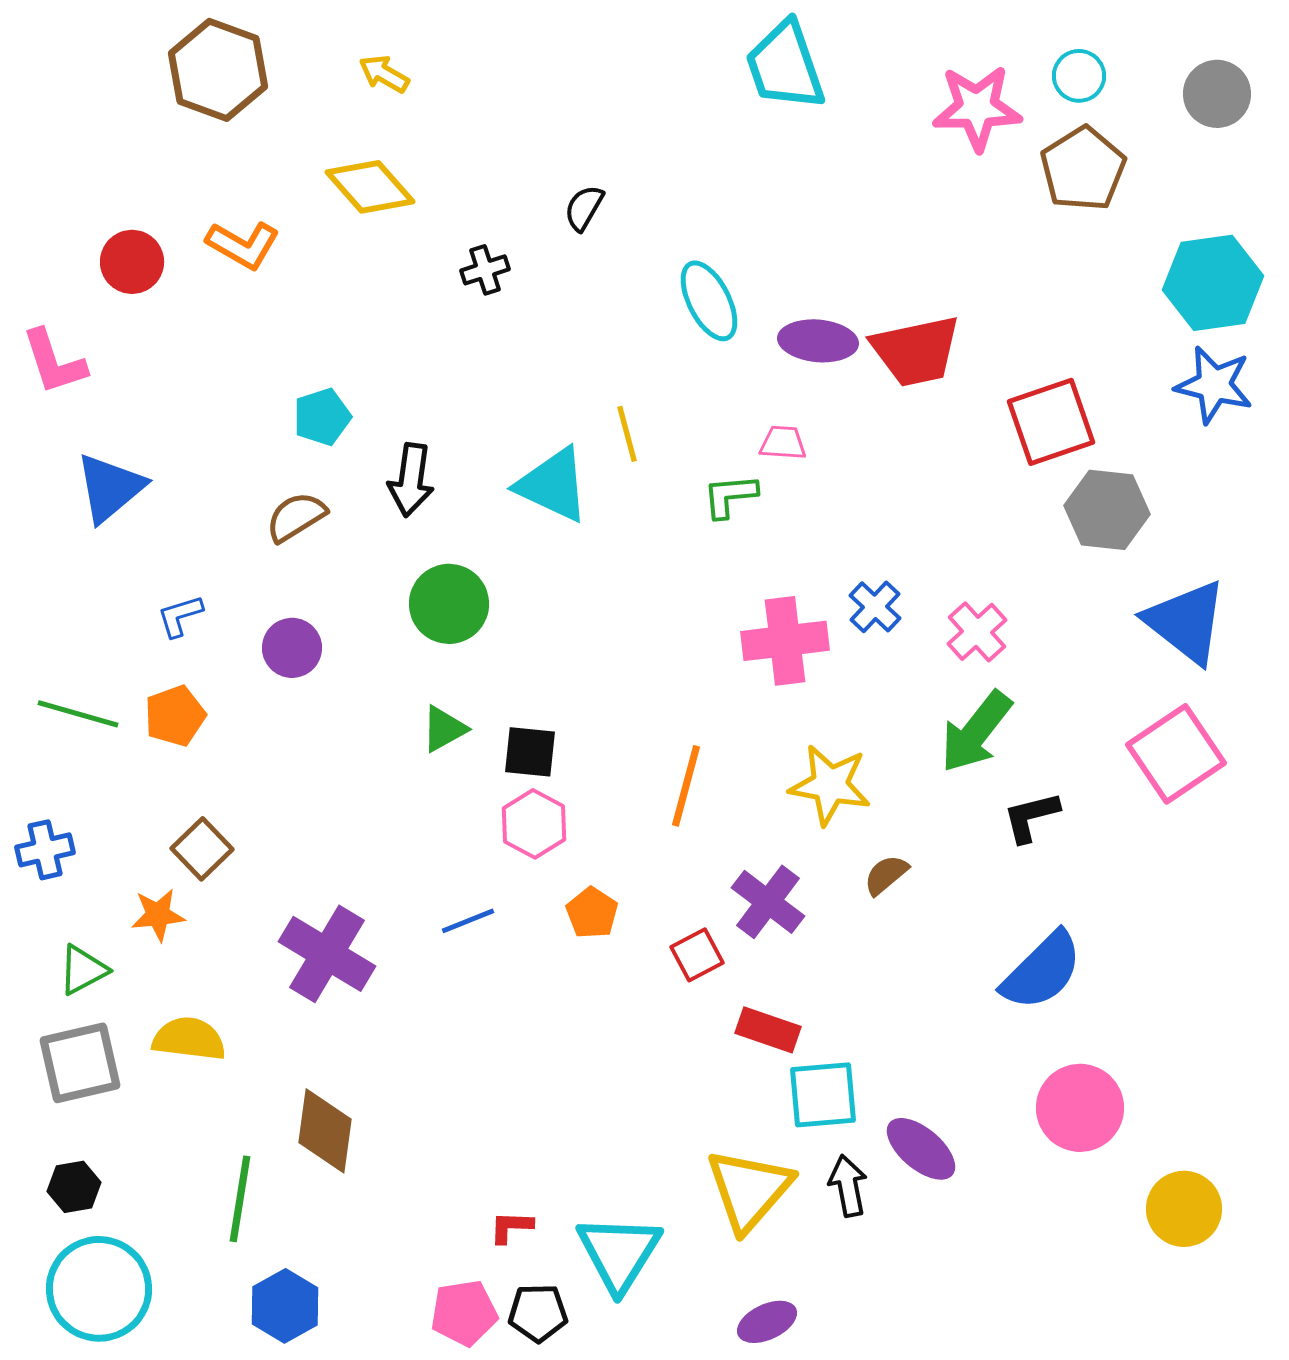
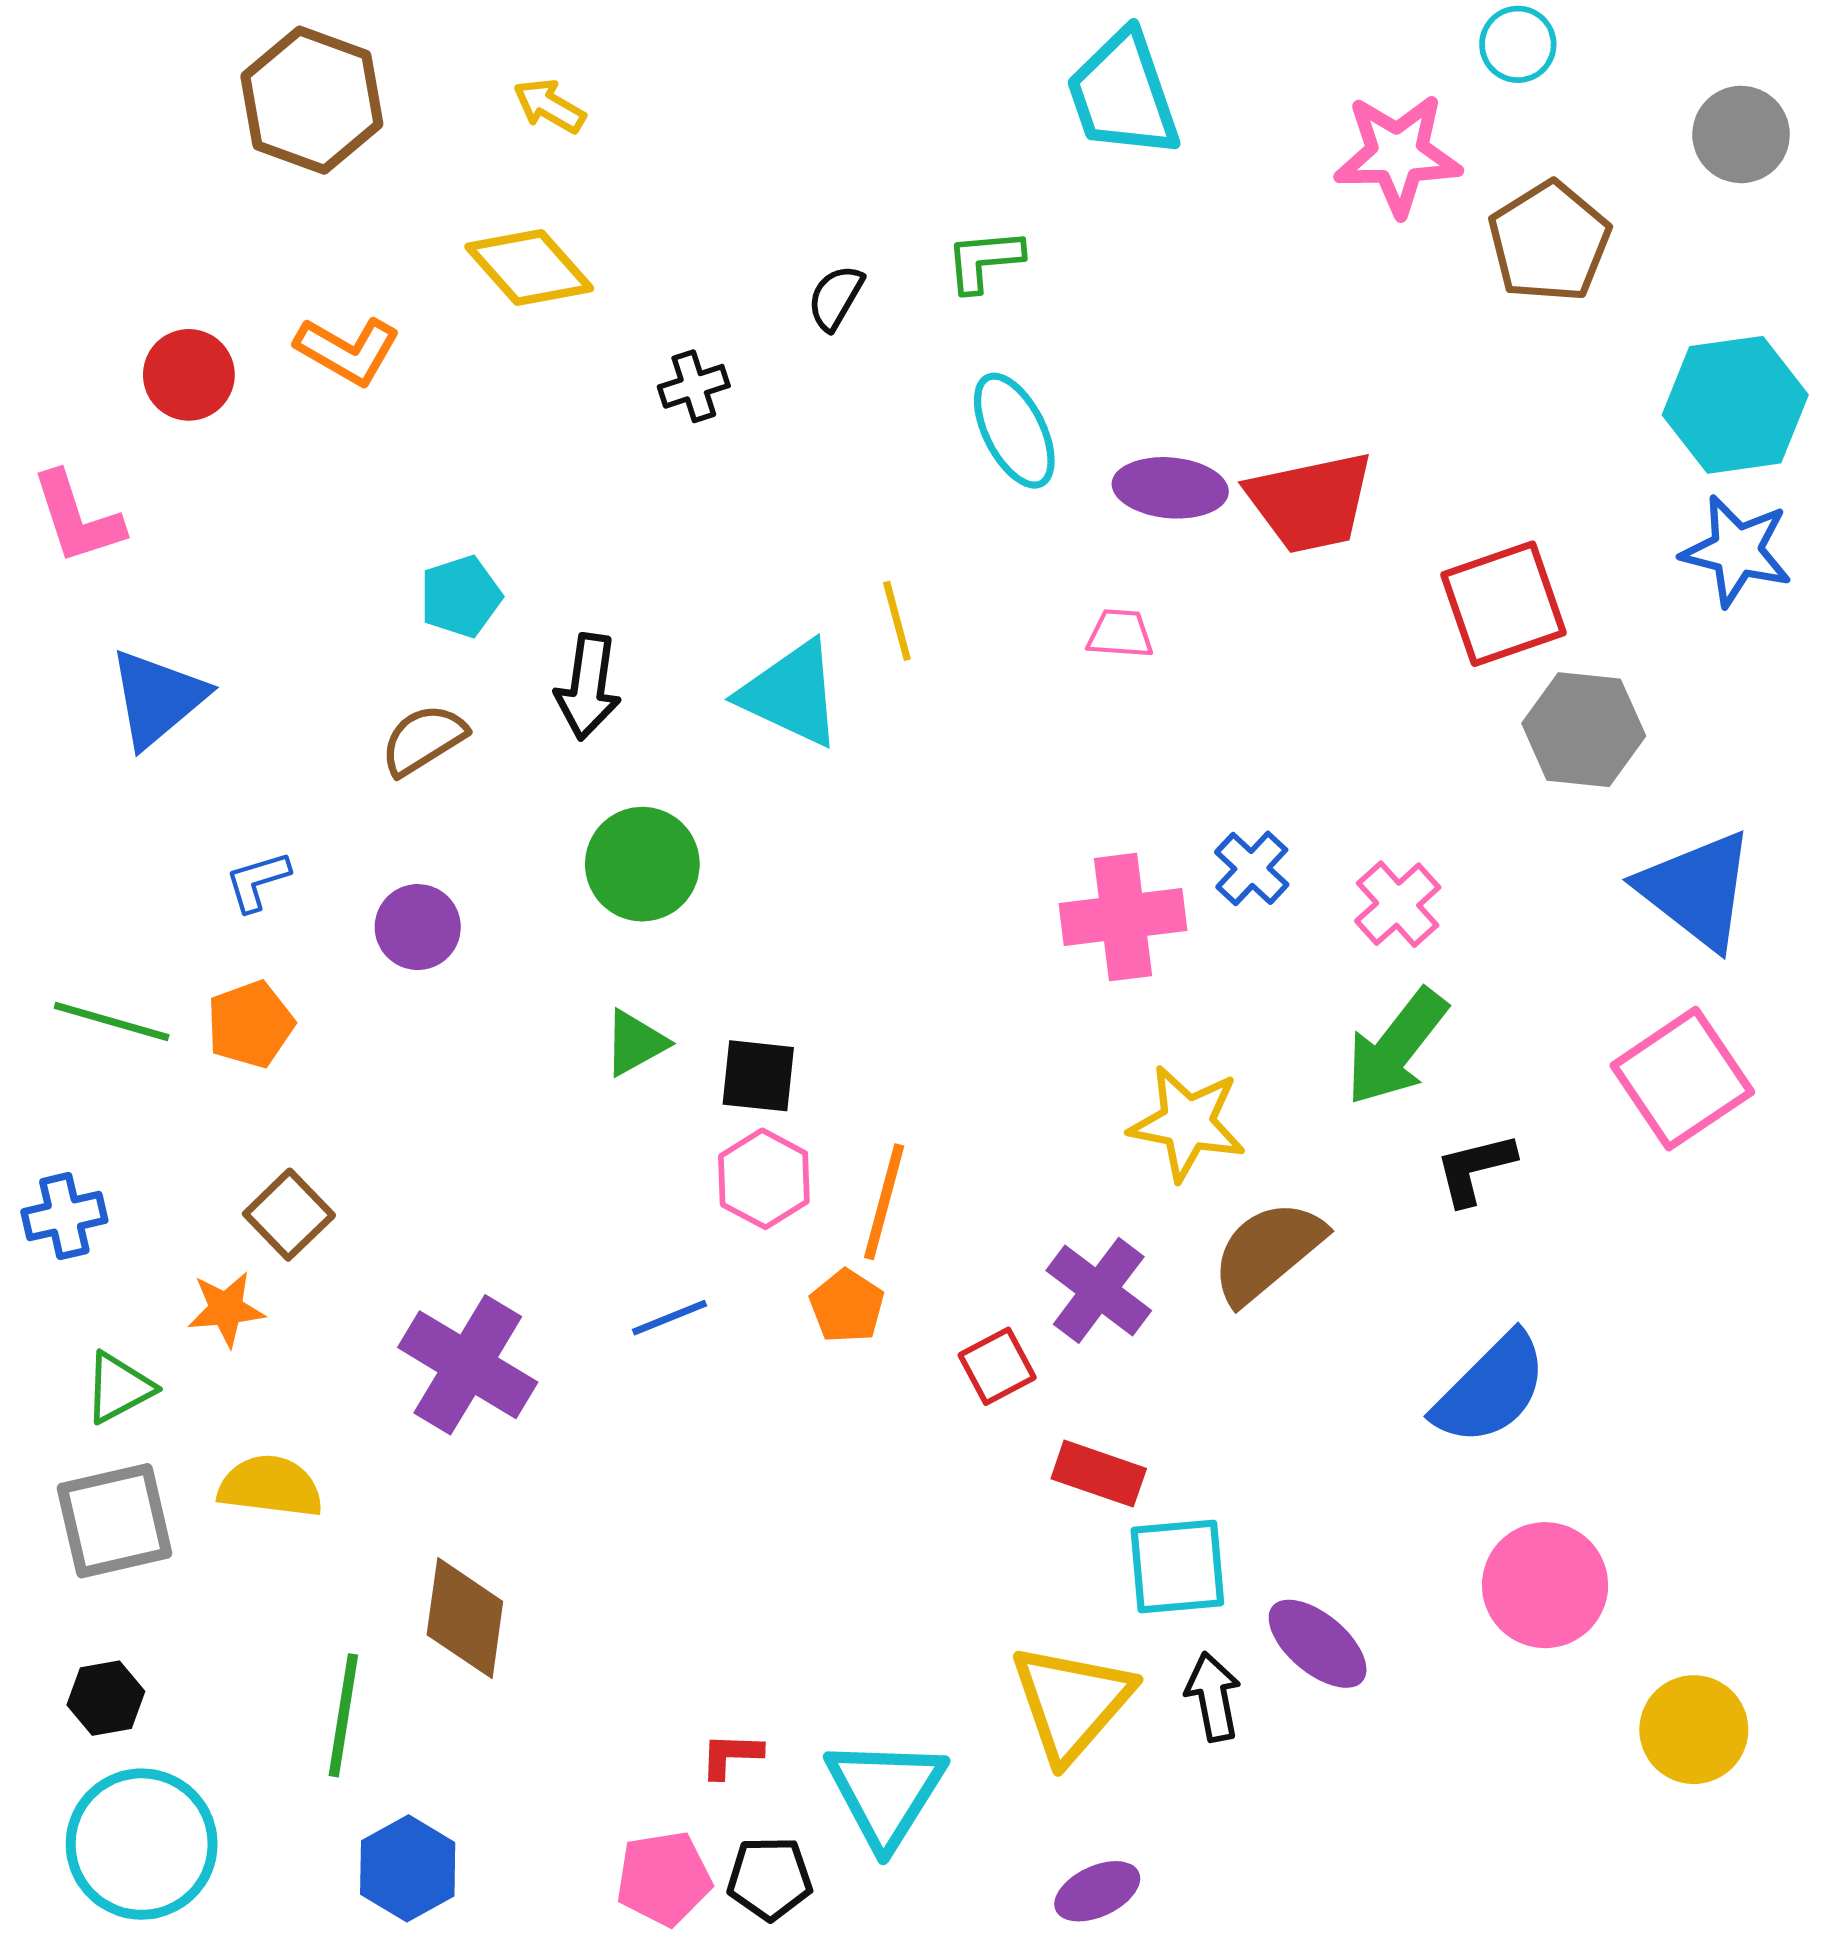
cyan circle: (1079, 76) -> (1518, 44), moved
green L-shape: (730, 496) -> (984, 260), moved
orange line: (686, 786) -> (884, 1202), moved
brown semicircle: (886, 875) -> (1267, 1252), size x1.8

